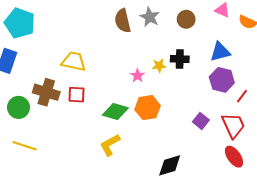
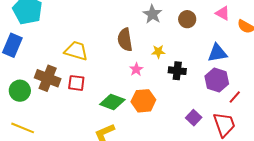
brown semicircle: (123, 21) -> (125, 40), moved
black cross: (180, 59) -> (177, 71), moved
yellow star: (159, 66) -> (158, 52), moved

